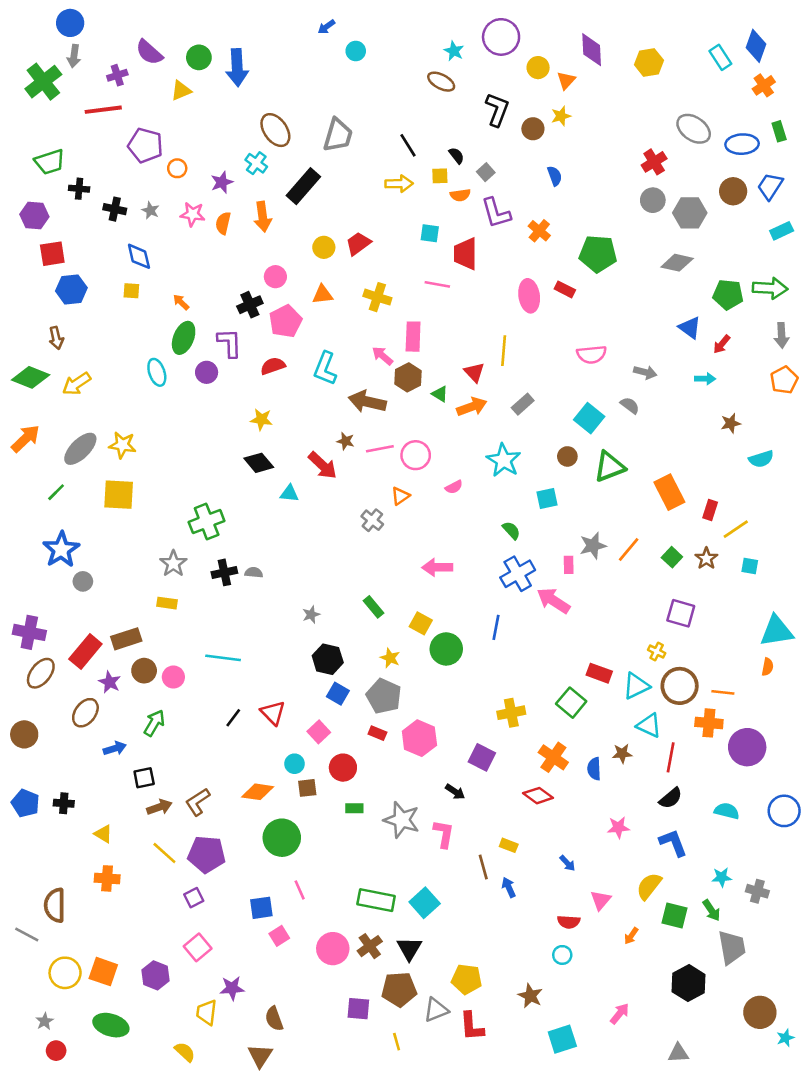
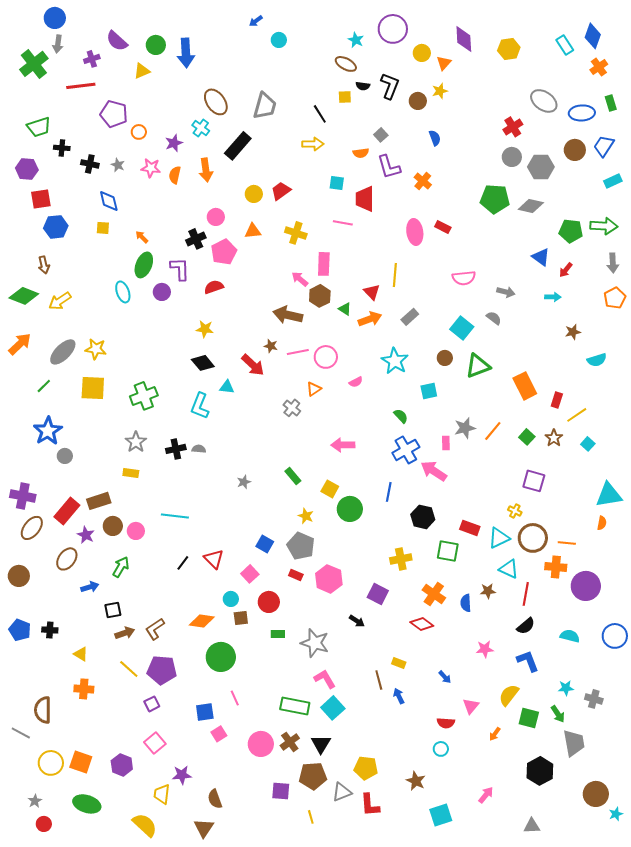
black semicircle: (456, 156) -> (363, 86), moved, turned 136
yellow square: (440, 176) -> (345, 97), moved
green pentagon: (598, 254) -> (495, 199), moved
cyan L-shape: (325, 368) -> (200, 406), moved
green cross: (207, 521) -> (144, 396), moved
cyan square: (750, 566) -> (588, 444), turned 32
black hexagon: (328, 659) -> (423, 517), moved
green square: (571, 703) -> (448, 551), turned -30
pink L-shape: (444, 834) -> (325, 679), moved, turned -40
yellow semicircle: (185, 1052) -> (145, 825), size x1.5

